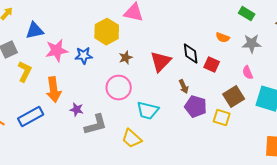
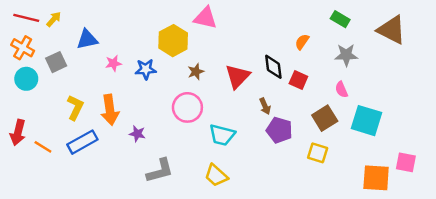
orange semicircle: (223, 38) -> (302, 42), moved, turned 104
pink star: (57, 51) -> (113, 63), size x0.6
yellow L-shape: (25, 72) -> (75, 107), moved
yellow square: (222, 118) -> (318, 153), moved
gray L-shape: (96, 125) -> (160, 171), moved
yellow trapezoid: (132, 139) -> (216, 175), moved

